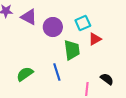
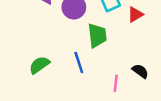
red triangle: (95, 39) -> (135, 14), moved

